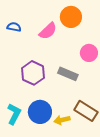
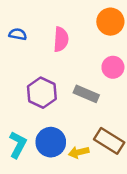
orange circle: (71, 17) -> (110, 22), moved
pink semicircle: (48, 31) -> (61, 39), turned -42

